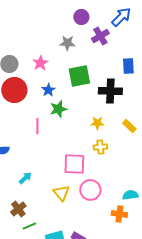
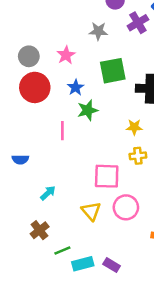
green line: (29, 226) -> (62, 251), moved

